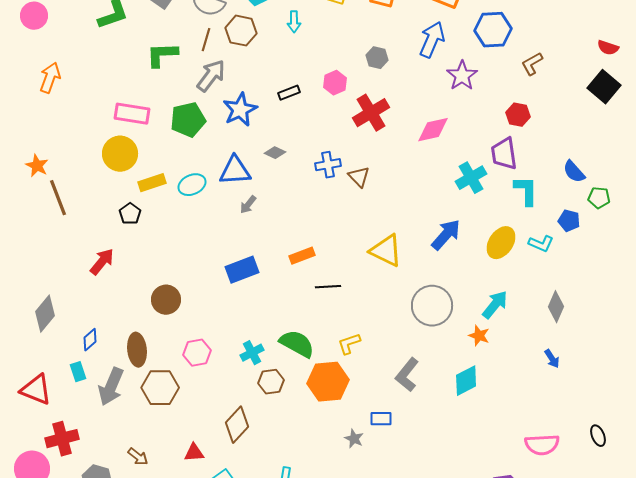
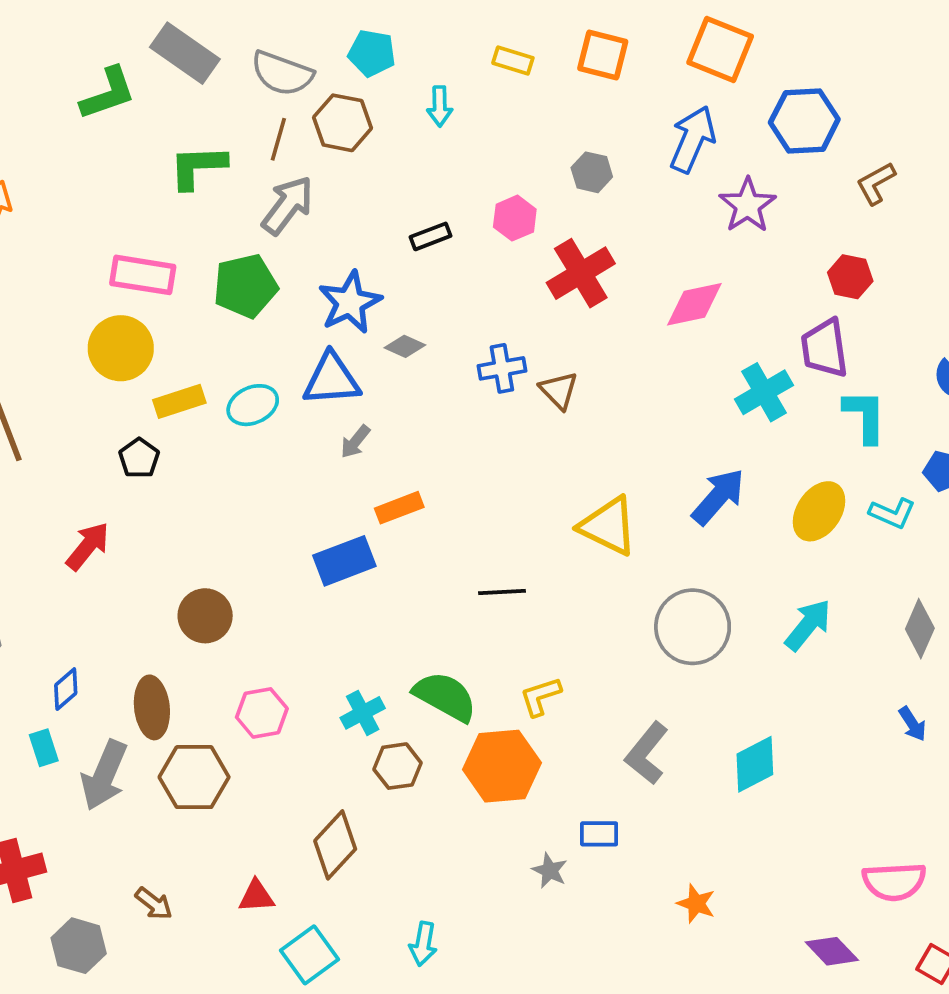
blue star: (240, 110) -> (350, 302), moved
orange rectangle: (302, 256) -> (399, 508), moved
orange star: (479, 336) -> (696, 904), moved

